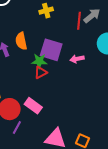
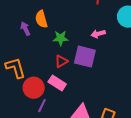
purple square: (51, 50) -> (85, 57), moved
red triangle: (41, 72) -> (61, 61), moved

